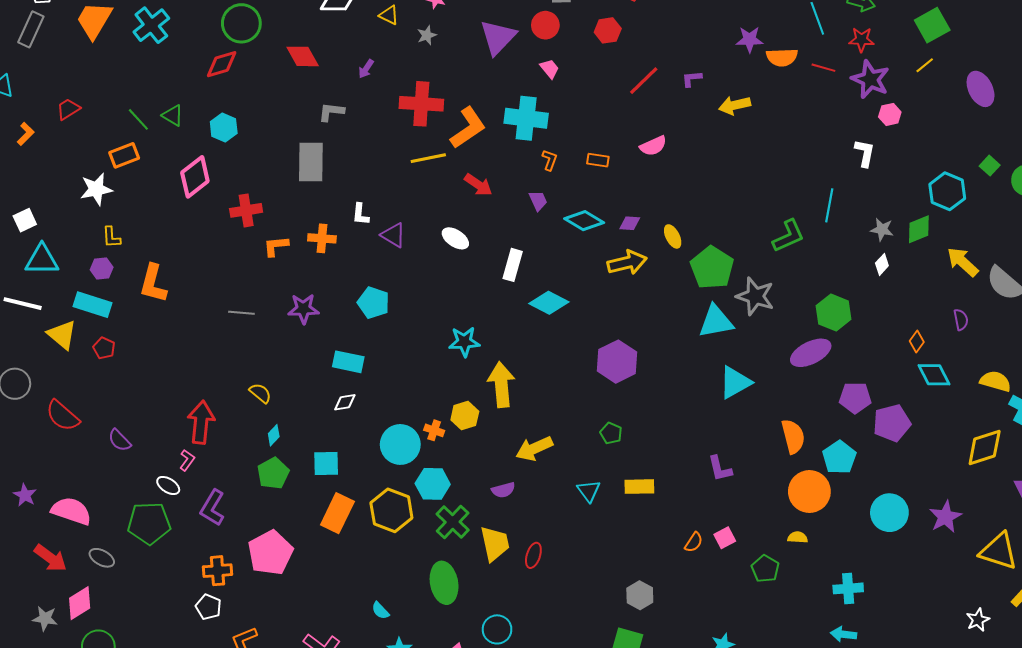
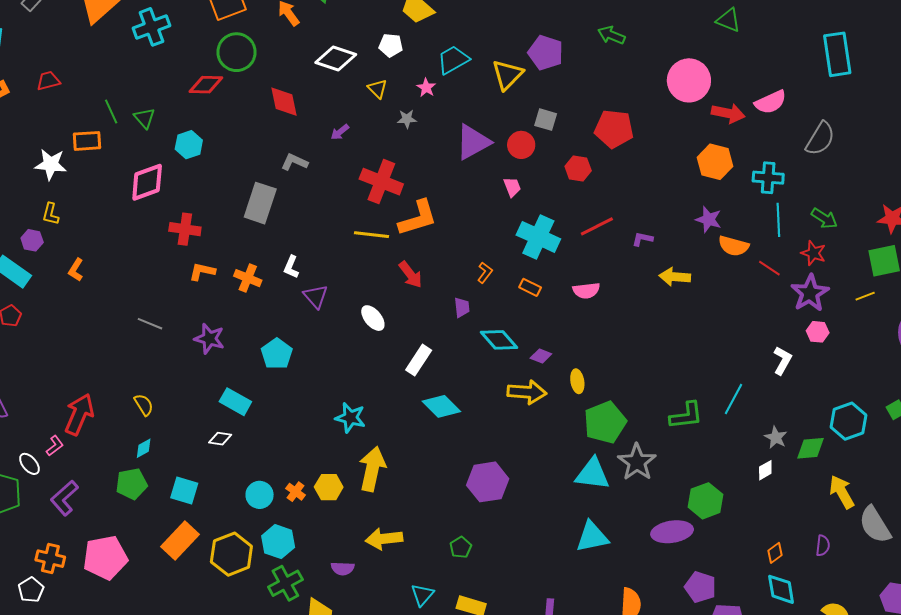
cyan cross: (526, 118) -> (538, 237), moved
orange L-shape: (153, 284) -> (76, 270), size x0.6
cyan circle: (400, 444) -> (260, 495), size x0.7

